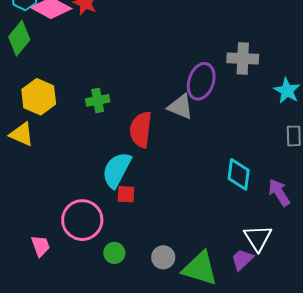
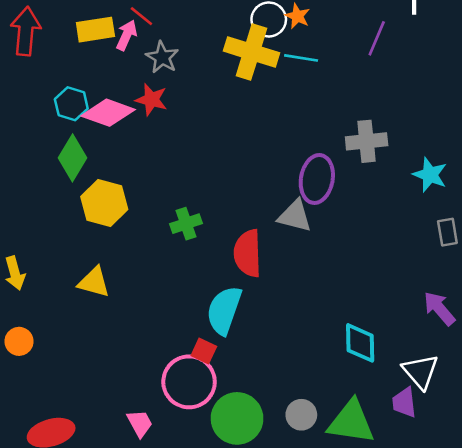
yellow hexagon: (39, 97) -> (104, 203), moved
cyan diamond: (239, 174) -> (360, 343), moved
red square: (126, 194) -> (204, 351), moved, turned 30
green circle: (114, 253) -> (237, 418), size x1.8
purple trapezoid: (242, 260) -> (404, 402), turned -45

